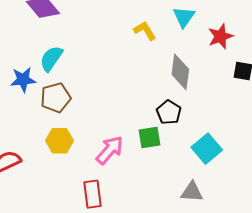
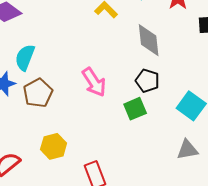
yellow hexagon: (59, 141) -> (54, 146), moved
pink arrow: (110, 150) -> (94, 82), moved, turned 120

